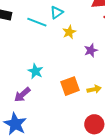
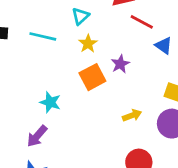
cyan triangle: (57, 12) -> (80, 16), moved
orange square: (70, 86) -> (92, 77), moved

